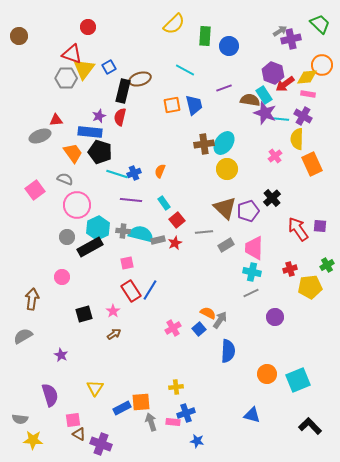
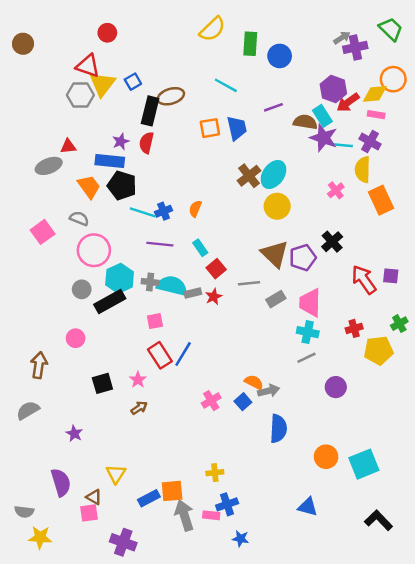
brown cross: (204, 144) -> (249, 176), turned -30
gray arrow: (220, 320) -> (269, 391), turned 42
gray arrow: (151, 422) -> (184, 515), size x1.4
brown triangle: (79, 434) -> (94, 497), moved

